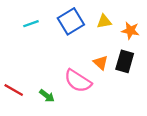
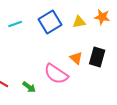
orange star: (130, 31) -> (102, 17), moved

